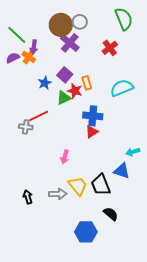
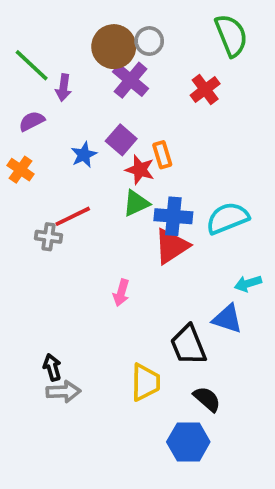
orange cross: (29, 57) -> (21, 170), moved
purple semicircle: (13, 58) -> (32, 121), moved
cyan semicircle: (122, 88) -> (227, 218), moved
green triangle: (64, 98) -> (136, 203), moved
red triangle: (92, 132) -> (172, 246), size x1.5
yellow trapezoid: (78, 186) -> (145, 382), moved, turned 40
gray arrow: (58, 194) -> (63, 392), moved
blue hexagon: (86, 232) -> (188, 442), moved

